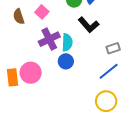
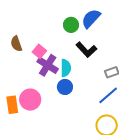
pink square: (42, 12) -> (39, 51), moved
purple cross: (49, 39) -> (48, 65), turned -30

